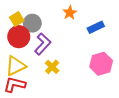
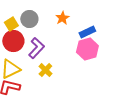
gray circle: (32, 23) -> (29, 19), moved
pink hexagon: (101, 64) -> (87, 49), moved

